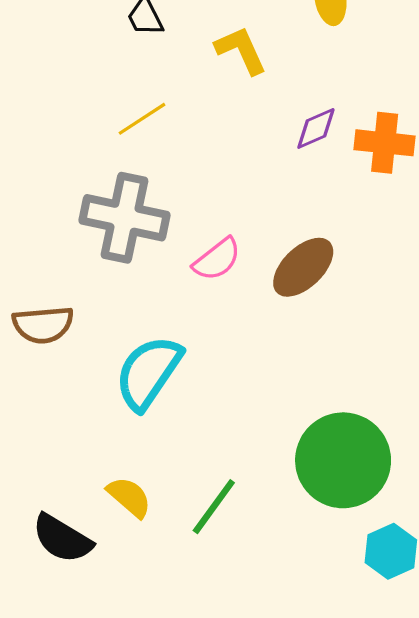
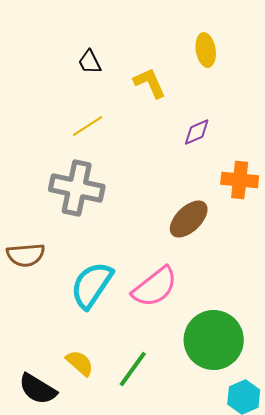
orange cross: (385, 143) -> (240, 180), moved
pink semicircle: (217, 259) -> (155, 287), moved, size x1.5

